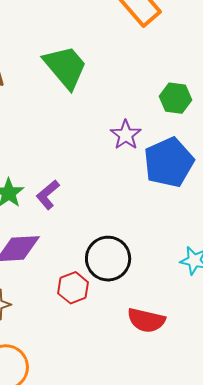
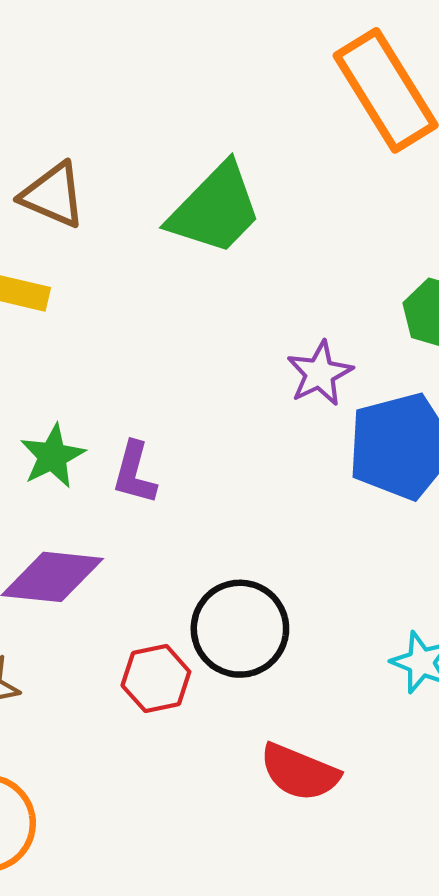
green trapezoid: (65, 67) -> (215, 209), turned 75
purple L-shape: (48, 195) -> (134, 473), turned -44

